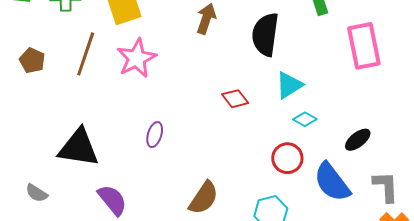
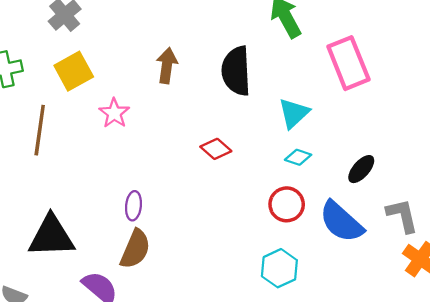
pink star: (137, 58) -> (114, 113), moved, size x0.7
cyan triangle: (289, 85) -> (294, 113), moved
brown semicircle: (204, 198) -> (135, 249), moved

